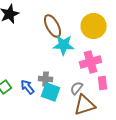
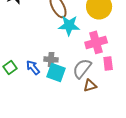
gray semicircle: (77, 88) -> (82, 68), size x1.5
brown triangle: (85, 105) -> (90, 85), size x0.6

